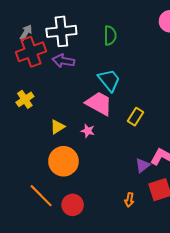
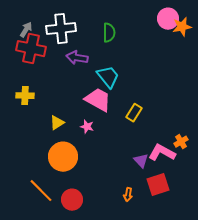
red cross: (31, 52) -> (31, 49), turned 32
purple arrow: (63, 61) -> (77, 58), moved
yellow cross: (25, 99) -> (25, 96), turned 36
purple triangle: (143, 165) -> (141, 161), turned -35

